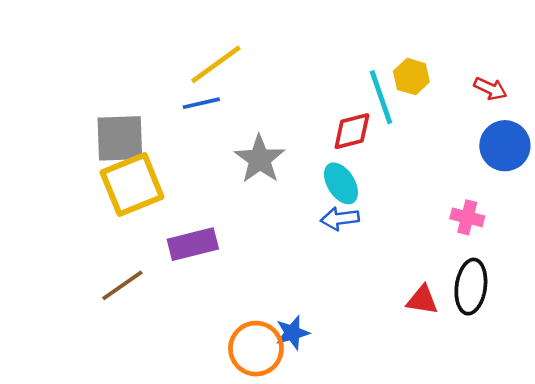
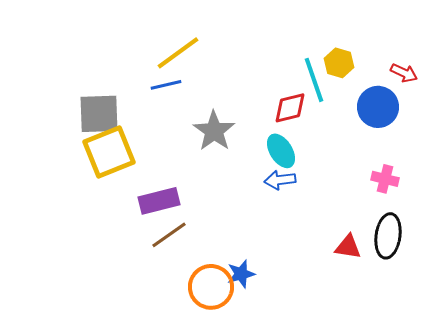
blue circle: (505, 146) -> (378, 107), moved
brown line: (122, 285) -> (169, 235), moved

